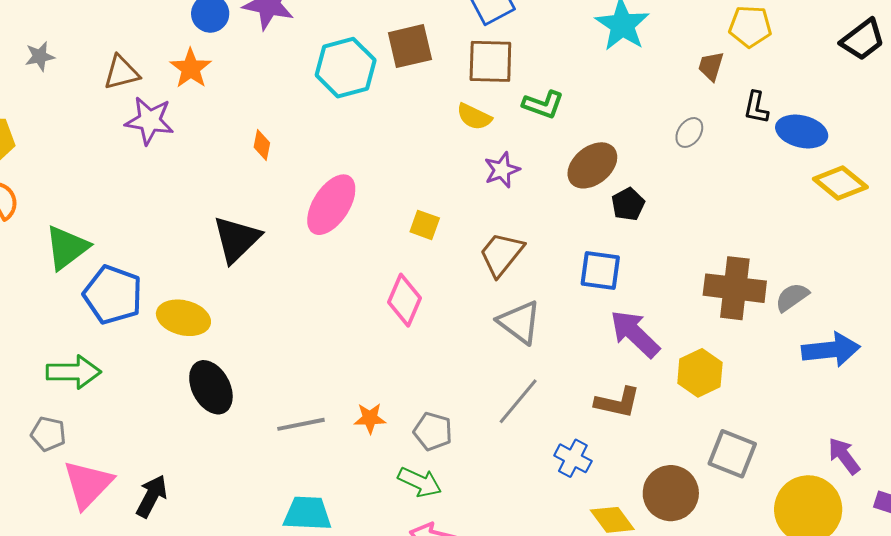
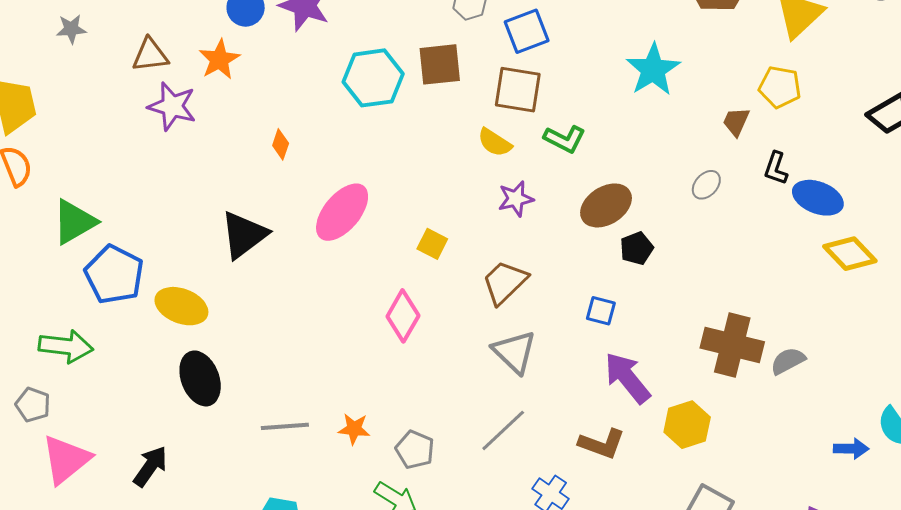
blue square: (600, 271) -> (601, 311), size x0.7
blue arrow: (831, 350) -> (851, 449), moved, size x0.6
black arrow: (152, 496) -> (150, 466), moved

